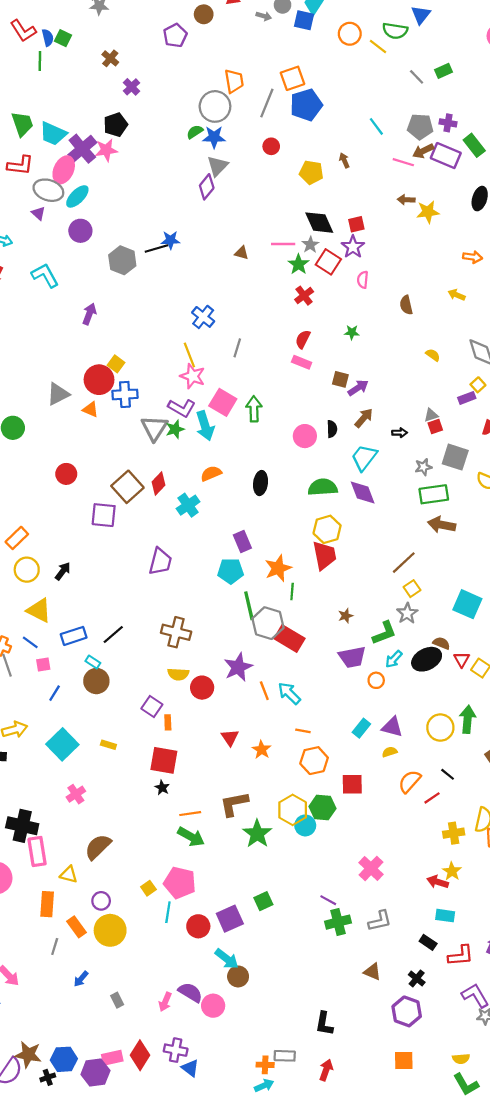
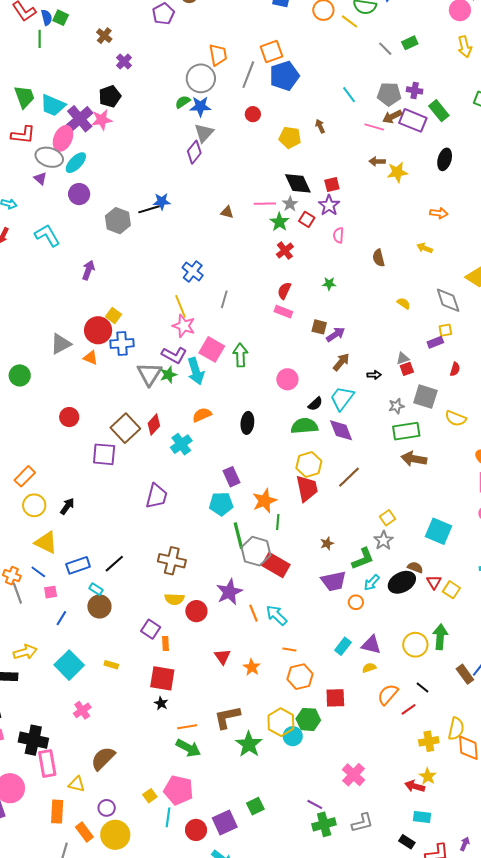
red square: (328, 262) -> (307, 219), size x0.7
yellow square: (478, 385) -> (445, 330), turned 32
black semicircle: (332, 429) -> (315, 404), moved, turned 49
brown line: (404, 563) -> (349, 477), moved

